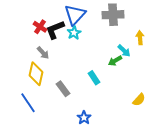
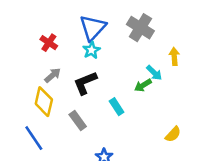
gray cross: (113, 15) -> (140, 28), turned 35
black L-shape: (55, 30) -> (85, 83), moved
gray arrow: (43, 53) -> (53, 75), turned -88

